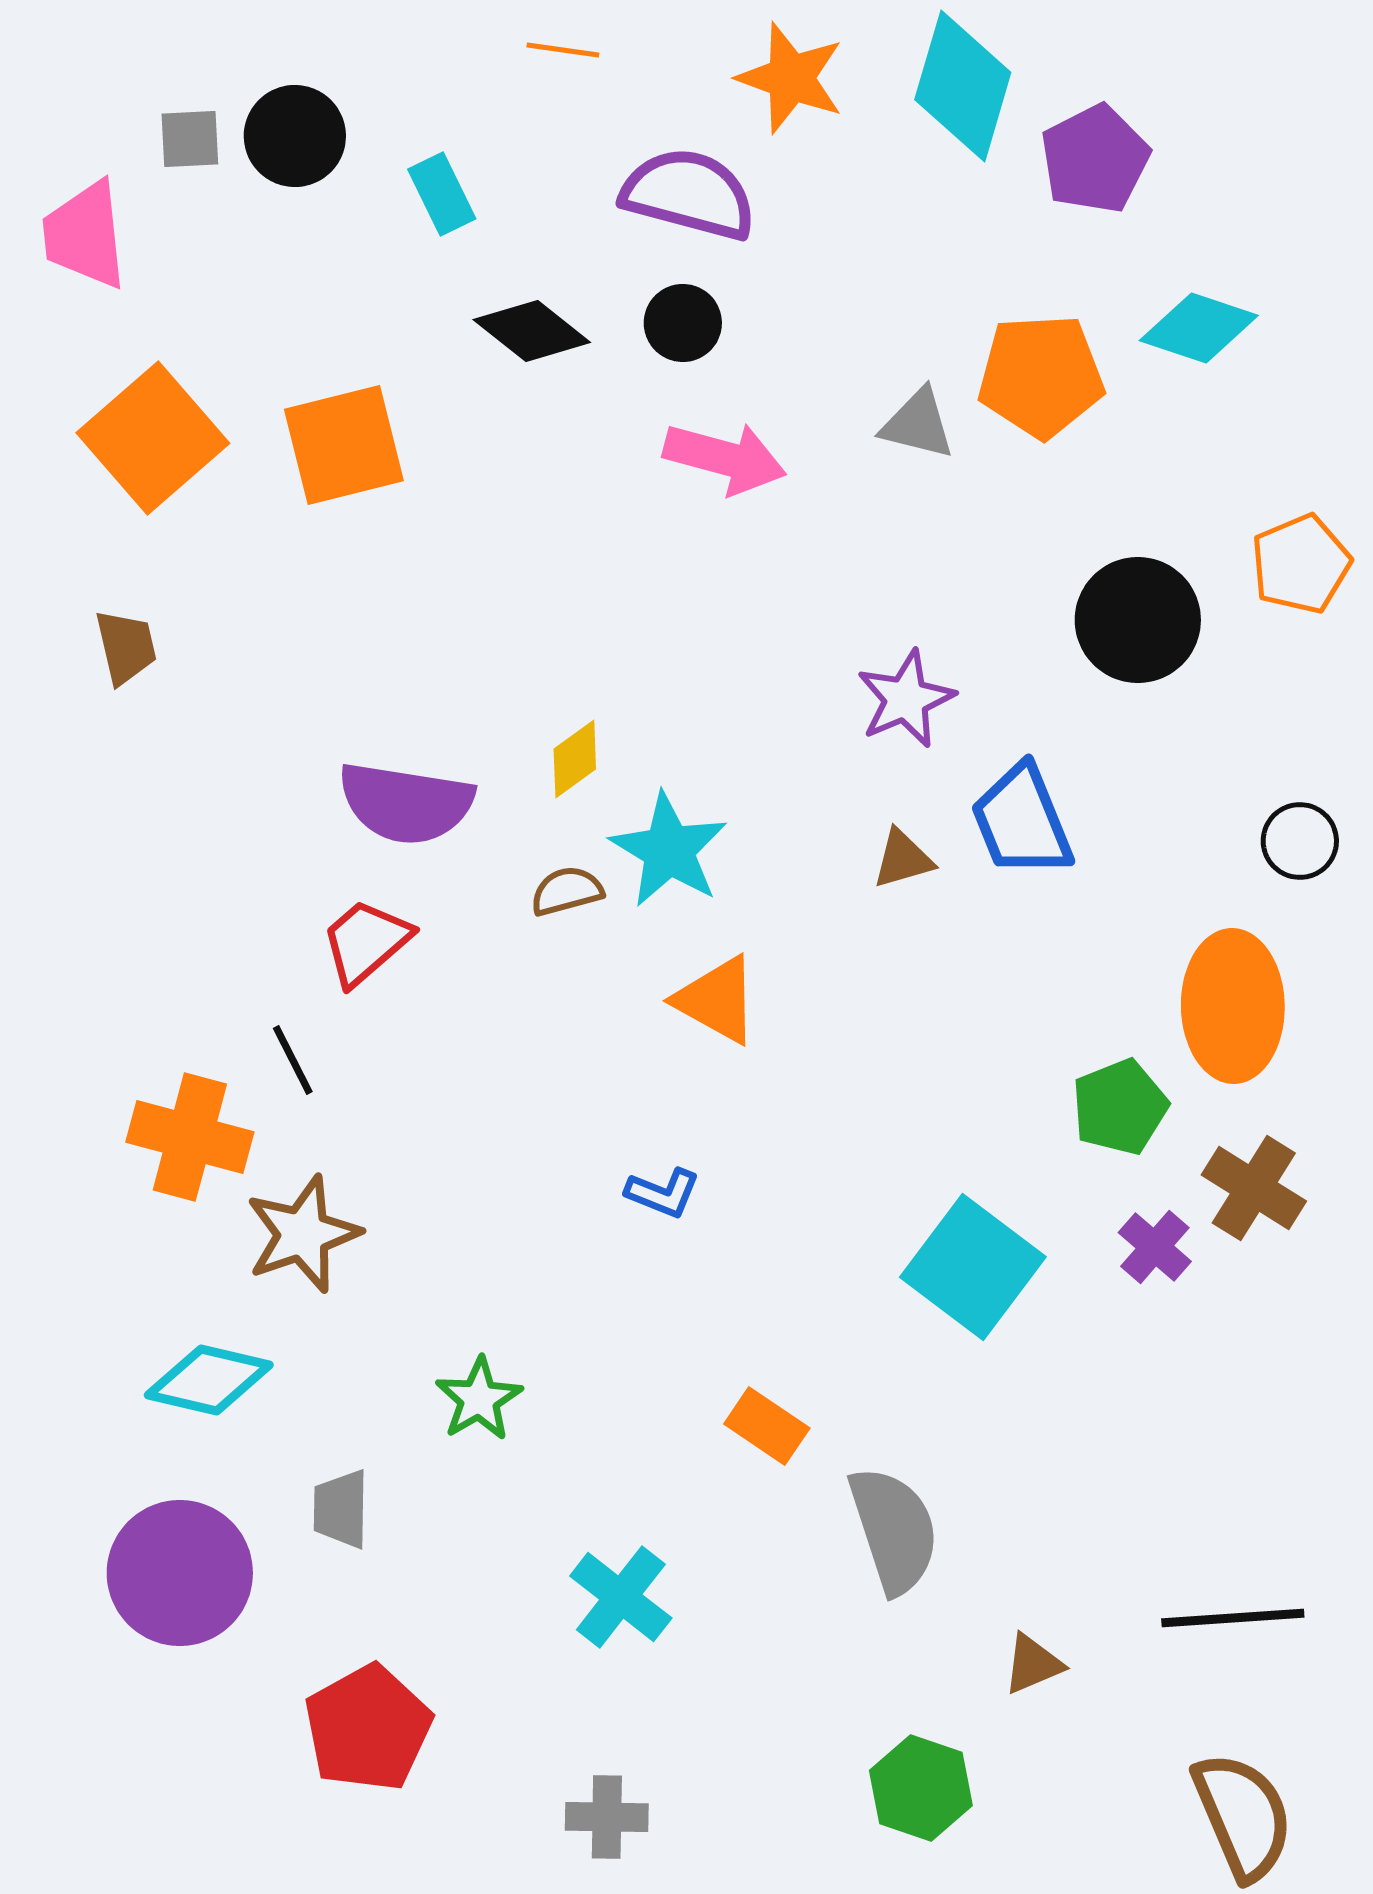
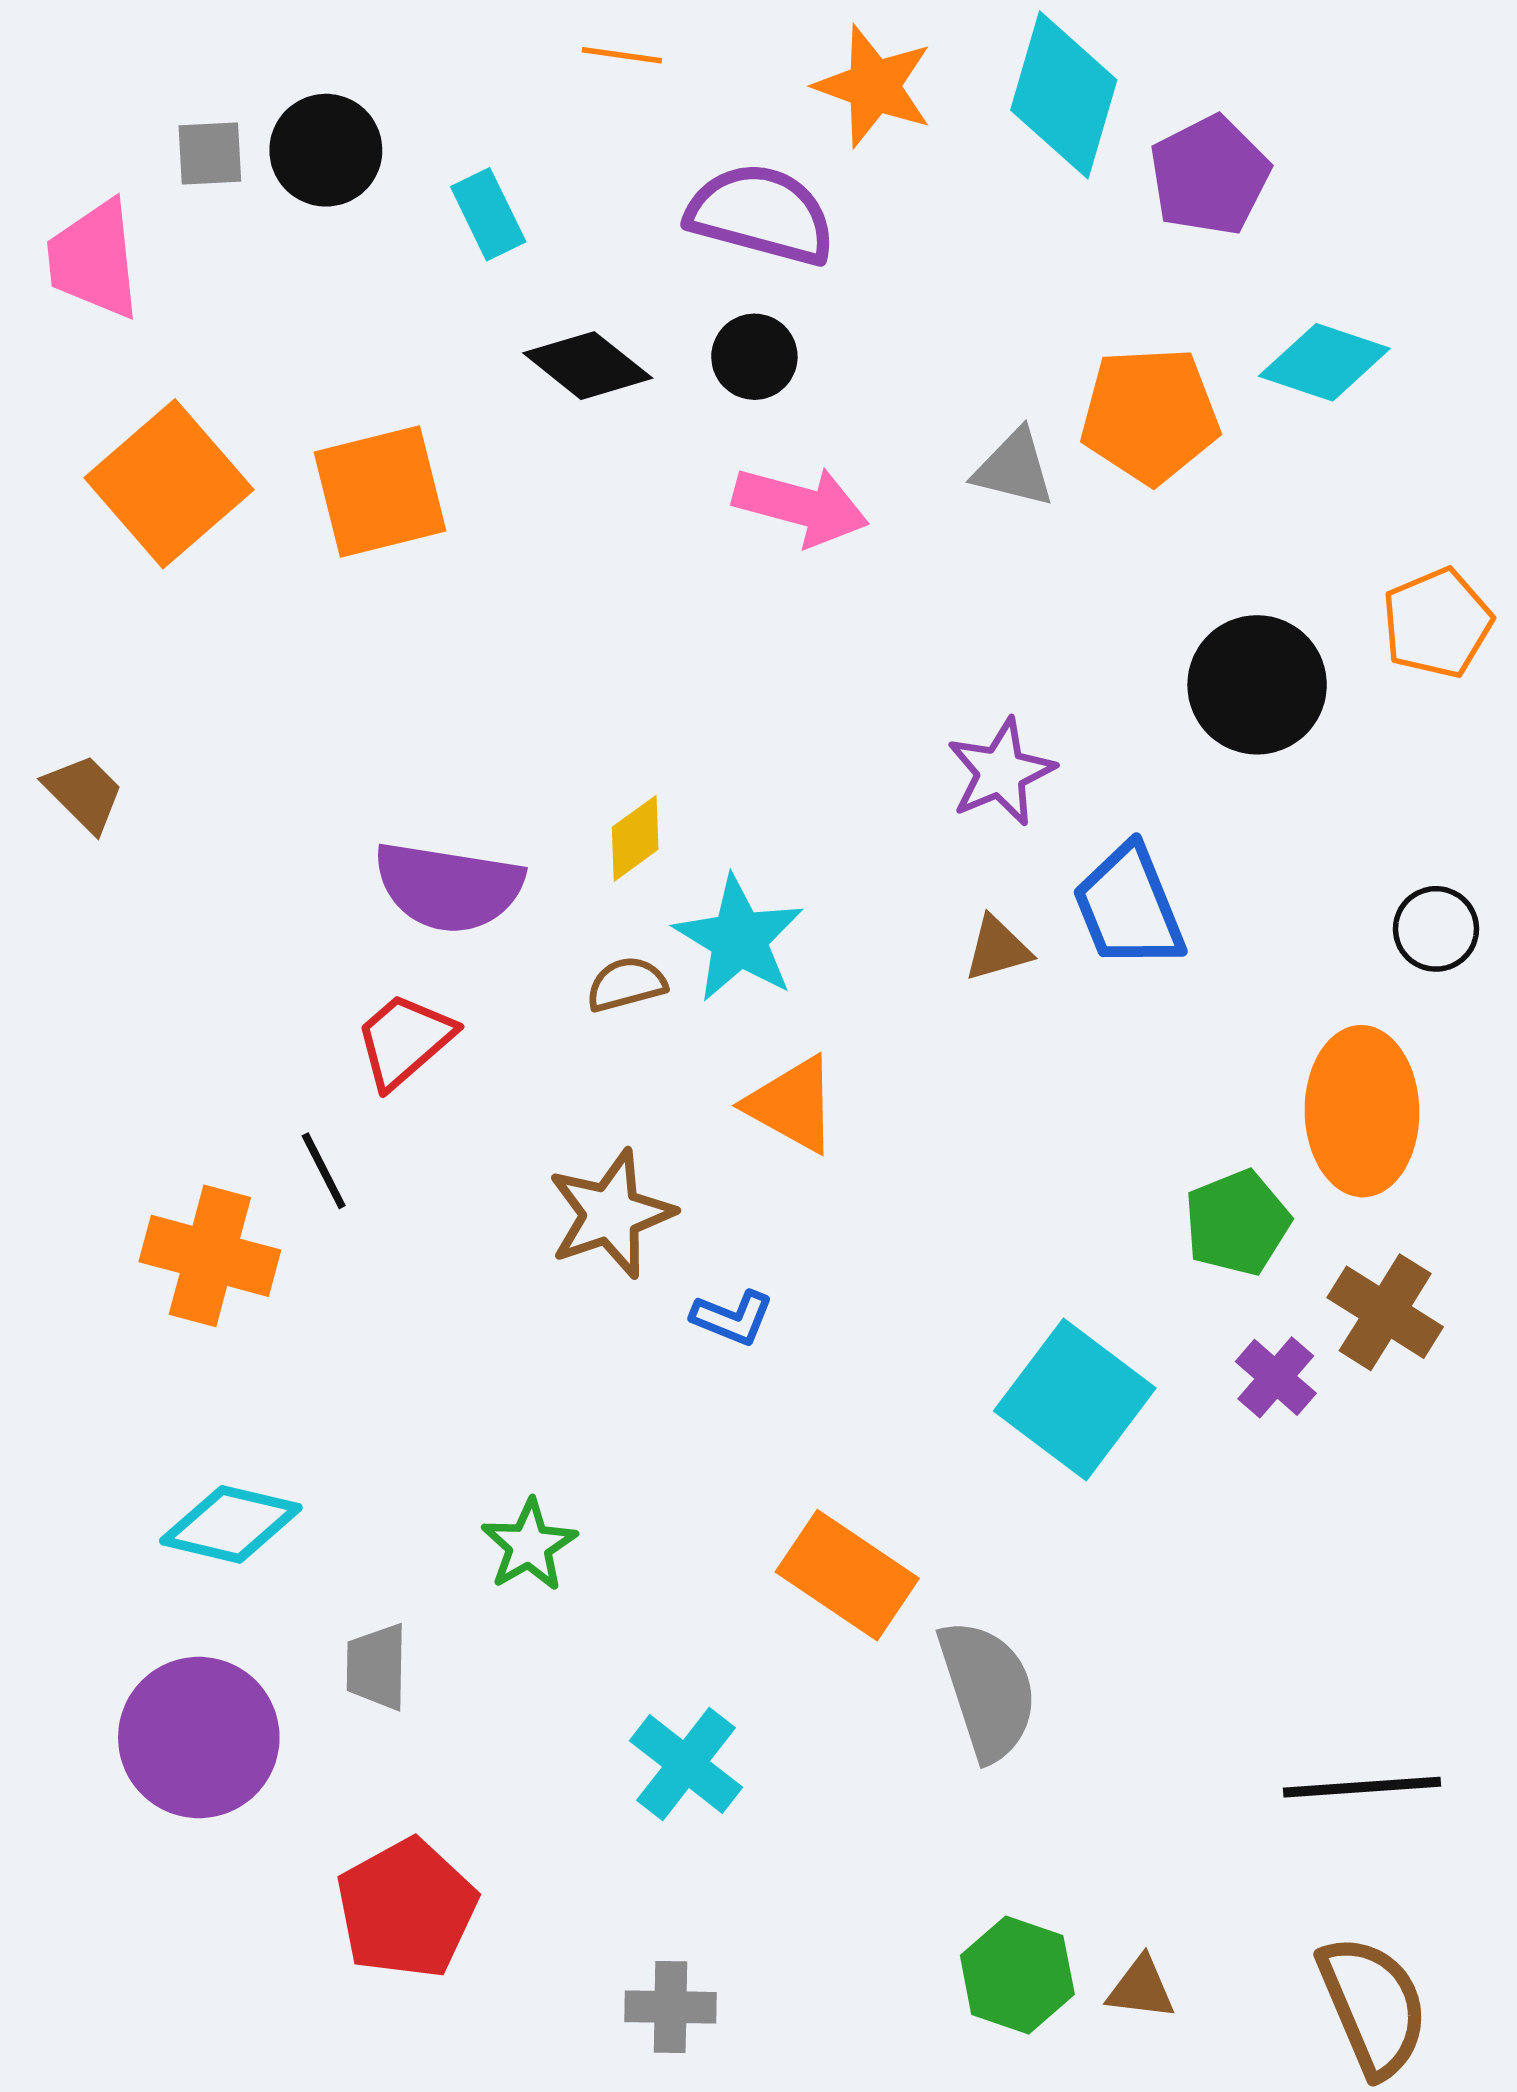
brown trapezoid: (126, 647) -> (84, 793), moved, turned -32
brown star: (303, 1234) -> (611, 1214), moved
orange rectangle: (767, 1426) -> (847, 1575), size x1.5
brown triangle: (1033, 1664) -> (1141, 1988), moved, turned 30

